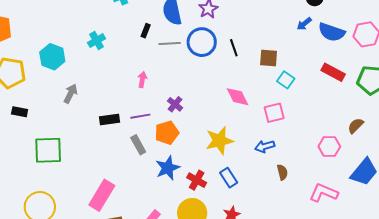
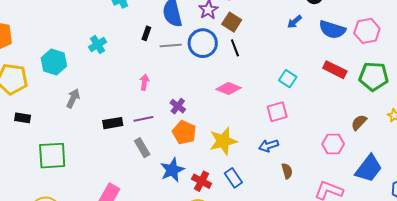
blue arrow: (304, 24) -> (294, 22), moved
brown square: (269, 58) -> (232, 22), moved, turned 30
pink diamond: (238, 97) -> (229, 88), moved, turned -40
orange pentagon: (167, 133) -> (184, 132), moved, turned -30

